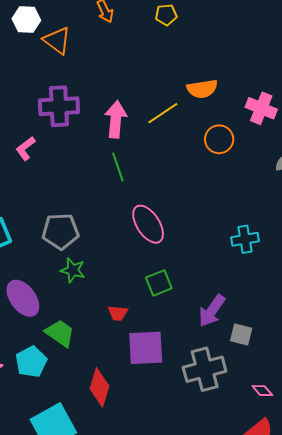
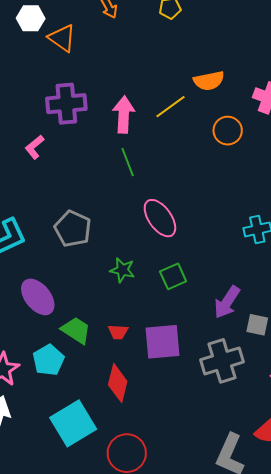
gray pentagon: (60, 231) -> (73, 229), turned 30
green star: (73, 270) -> (122, 270), moved
red trapezoid: (118, 313) -> (118, 332), moved

